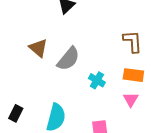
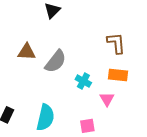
brown triangle: (38, 48) -> (27, 52), turned -36
pink triangle: (131, 99) -> (107, 99), moved

